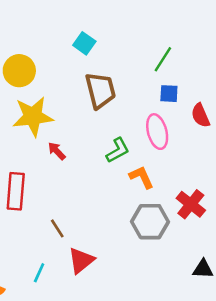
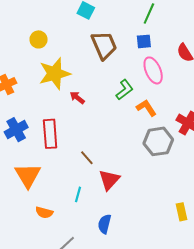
yellow circle: (19, 71) -> (39, 39), size x0.7
blue square: (169, 94) -> (144, 41), moved

